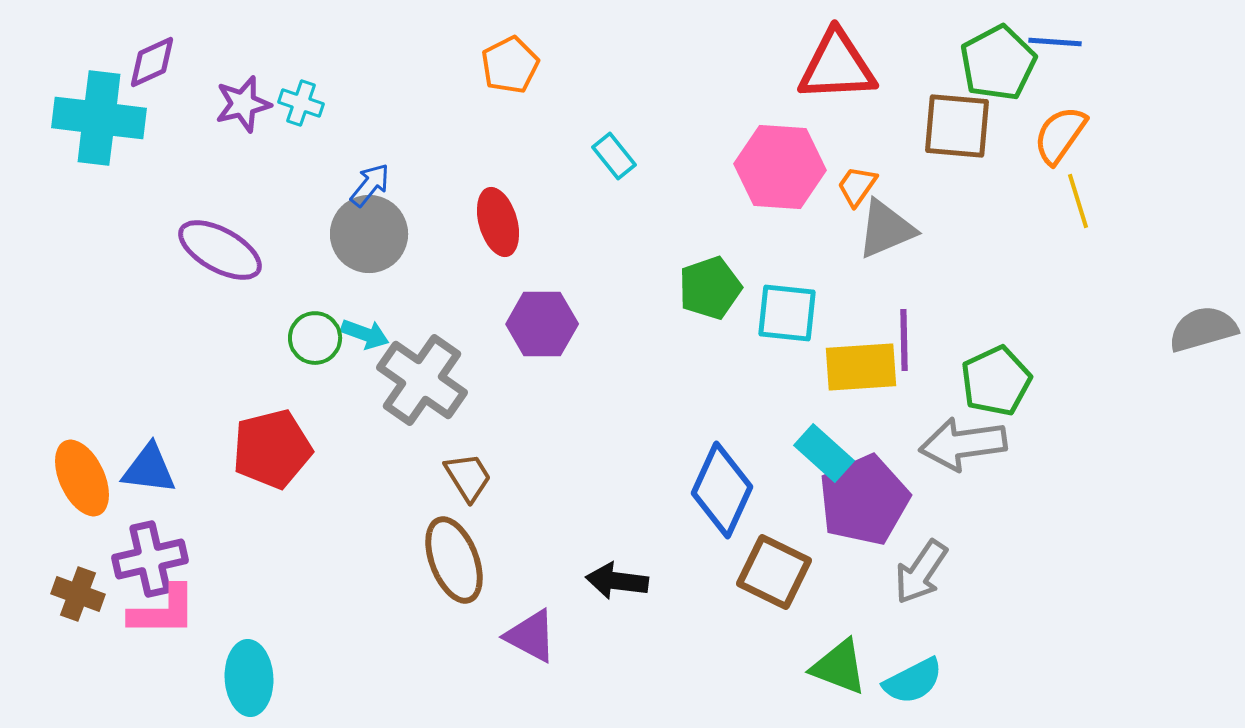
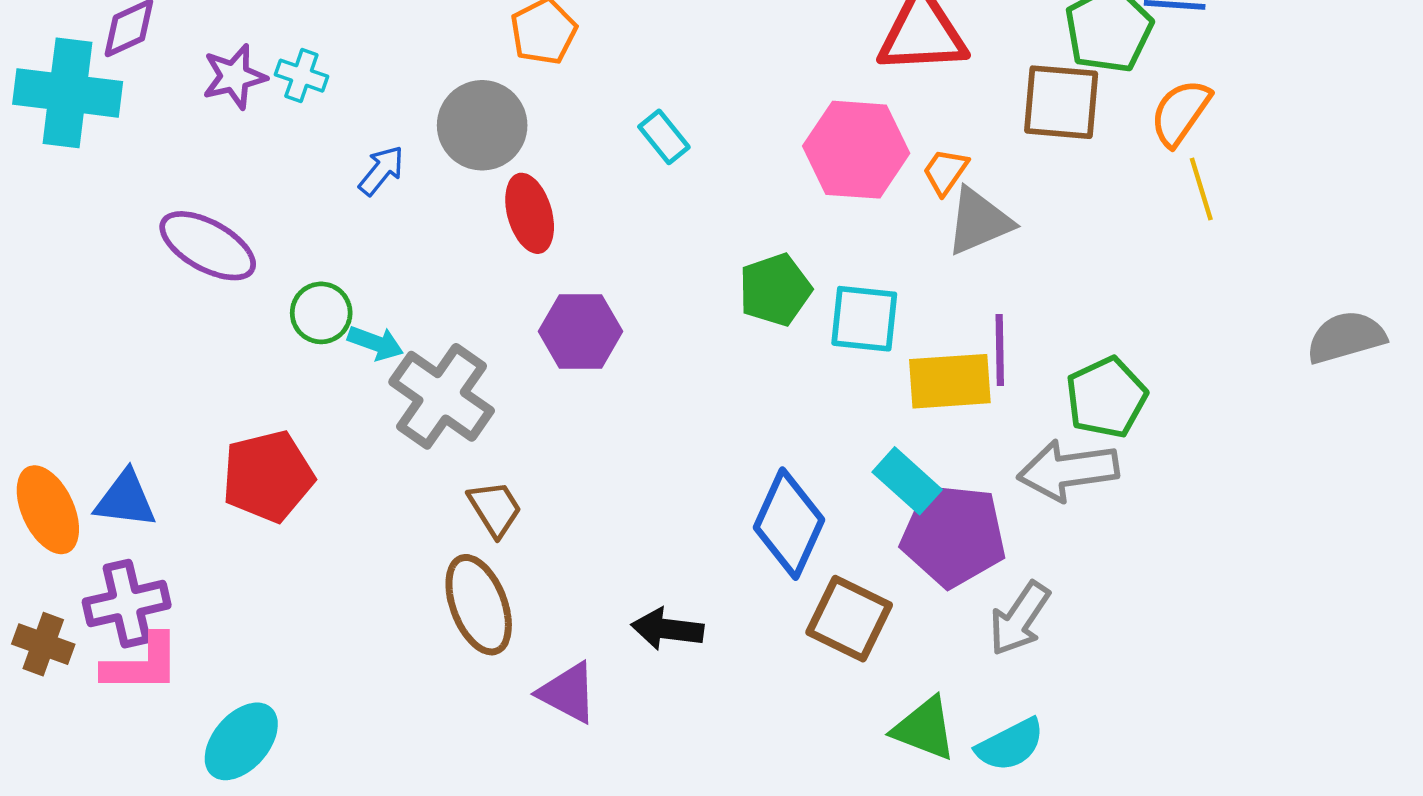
gray circle: (369, 234) -> (482, 125), moved
green circle: (315, 338) -> (321, 313), moved
purple pentagon: (864, 500) -> (953, 535), turned 30
cyan ellipse: (249, 678) -> (241, 741), turned 44

